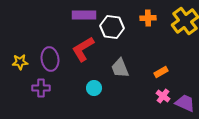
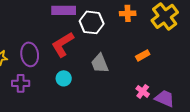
orange rectangle: (161, 72) -> (143, 55), moved
cyan circle: (94, 88) -> (64, 78), moved

